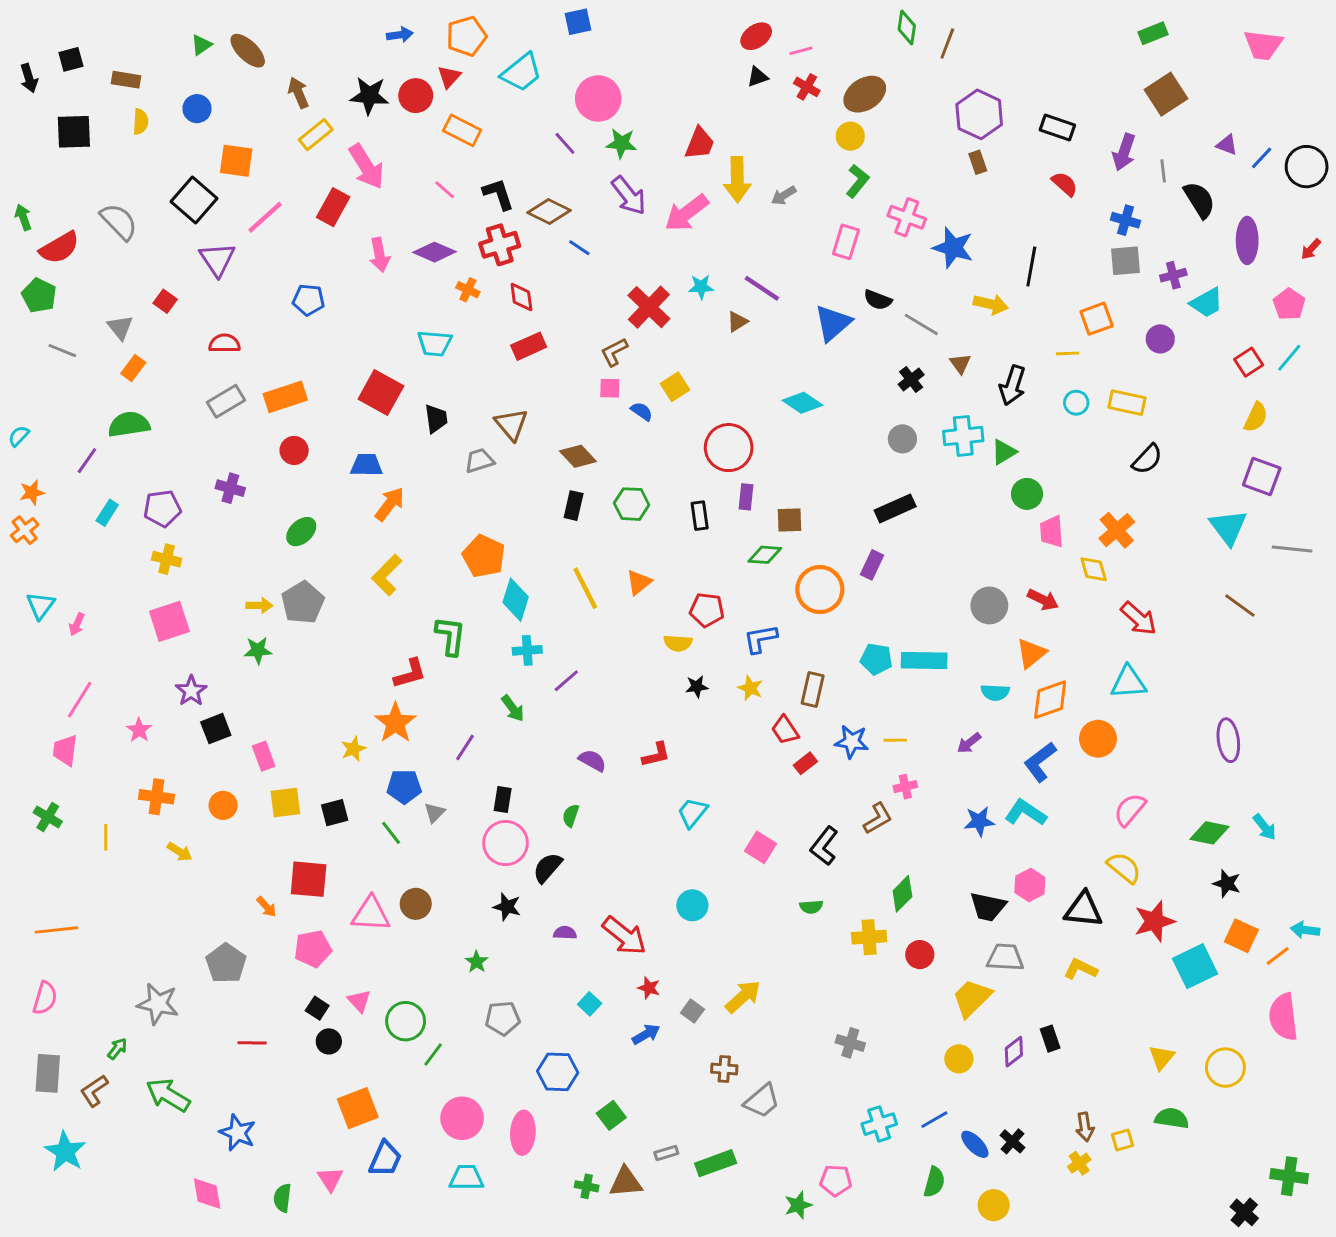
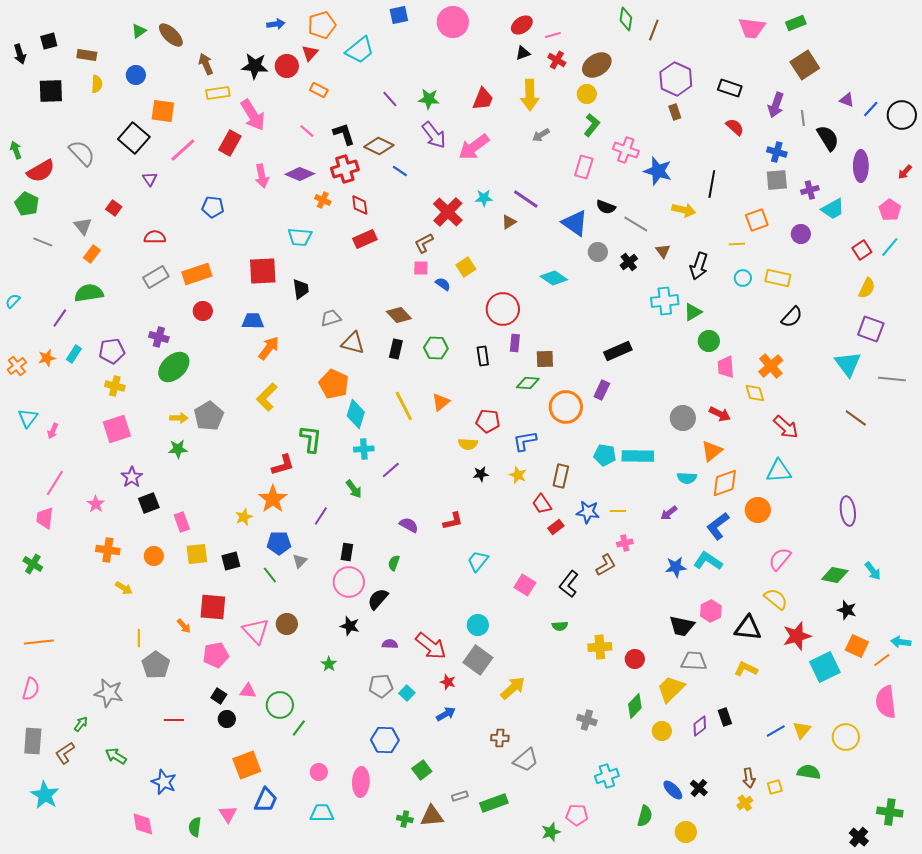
pink trapezoid: (1263, 45) -> (752, 28), moved
pink circle: (598, 98) -> (453, 22), moved
orange rectangle: (462, 130) -> (319, 90), size x0.7
yellow rectangle: (316, 135) -> (218, 93), turned 30
yellow arrow: (737, 180) -> (530, 95), moved
purple triangle: (217, 259) -> (150, 179), size x0.6
blue triangle: (833, 323) -> (575, 223), turned -44
red square: (381, 393) -> (263, 271), turned -32
brown triangle: (511, 424) -> (353, 343), moved, turned -35
gray circle: (902, 439) -> (598, 252), moved
orange star: (32, 492) -> (47, 358), moved
green ellipse: (301, 532) -> (174, 367), moved, size x1.5
yellow line: (106, 837) -> (139, 638), moved
green diamond: (902, 894) -> (635, 706), moved
pink triangle: (371, 914) -> (256, 631), turned 44
pink triangle: (359, 1001) -> (248, 691), turned -42
gray square: (692, 1011) -> (478, 660), moved, size x1.8
gray pentagon: (503, 1018) -> (381, 686), moved
green arrow: (168, 1095) -> (116, 756), size x0.7
pink circle: (462, 1118) -> (319, 772), size x0.6
blue line: (934, 1120) -> (776, 731), moved

